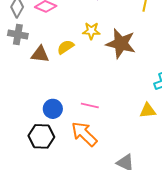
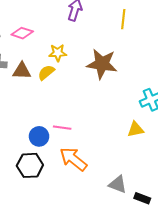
yellow star: (91, 31) -> (58, 53), moved
brown triangle: (40, 54) -> (22, 71), moved
pink line: (90, 105) -> (62, 128), moved

